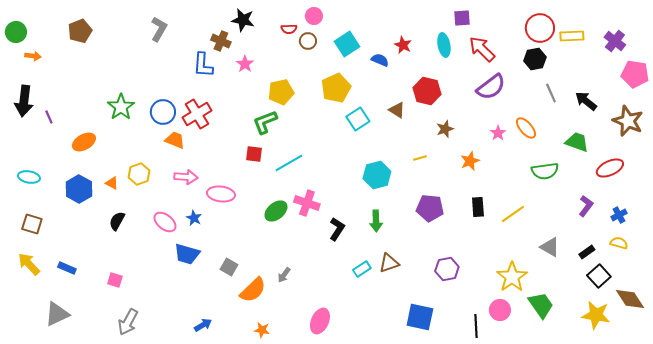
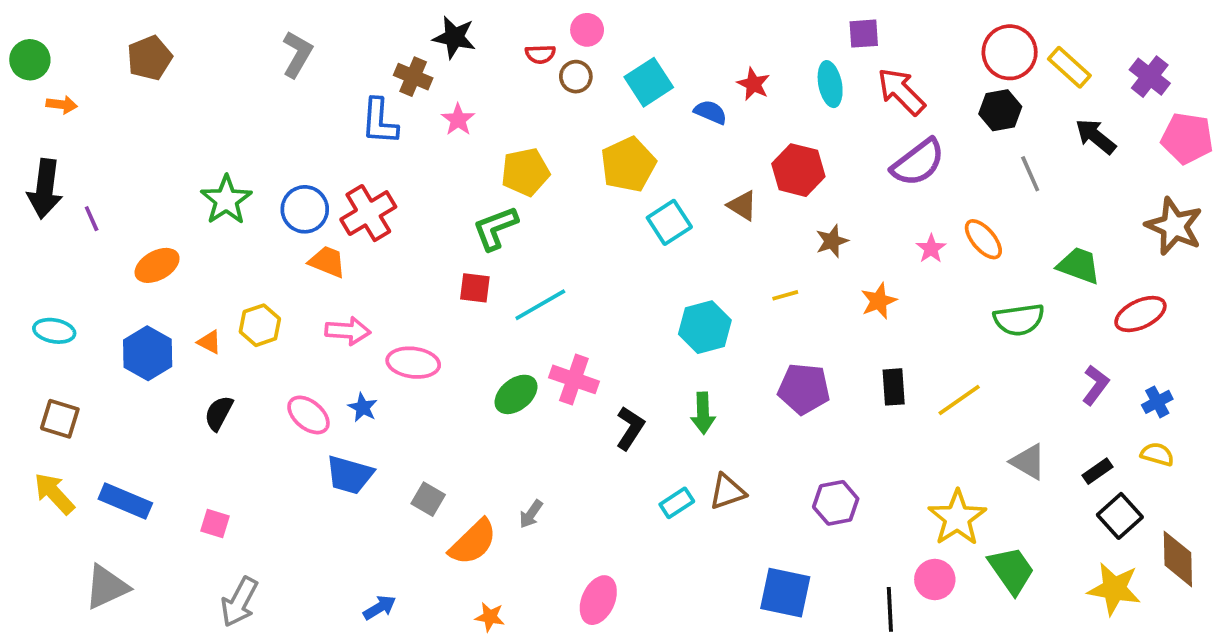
yellow rectangle: (572, 36) -> (1069, 67), turned 45
black arrow: (586, 101) -> (1096, 136), moved
blue rectangle: (67, 268) -> (125, 501), size x1.5
brown diamond: (630, 299) -> (1178, 559), turned 32

